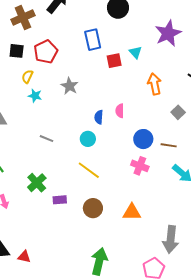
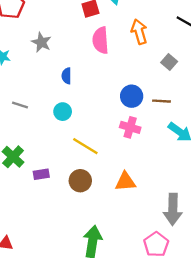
pink semicircle: (120, 111) -> (101, 40), moved, size x1.6
blue semicircle: (99, 117) -> (67, 76), moved
cyan circle: (88, 139) -> (63, 112), moved
yellow line: (89, 170) -> (85, 146), moved

